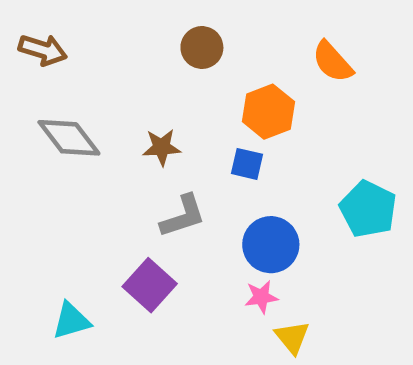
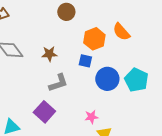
orange semicircle: (333, 62) -> (121, 32), moved
blue circle: (271, 245) -> (107, 79), moved

